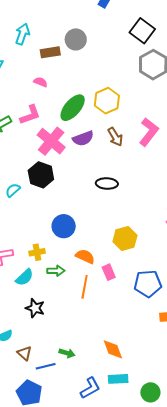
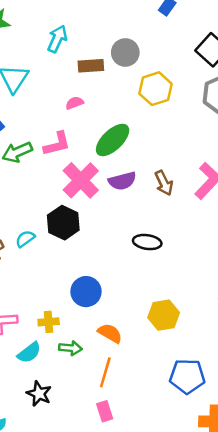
pink semicircle: (41, 82) -> (75, 103), turned -48
yellow hexagon: (107, 101) -> (156, 89), moved
pink rectangle: (109, 272) -> (105, 411), moved

